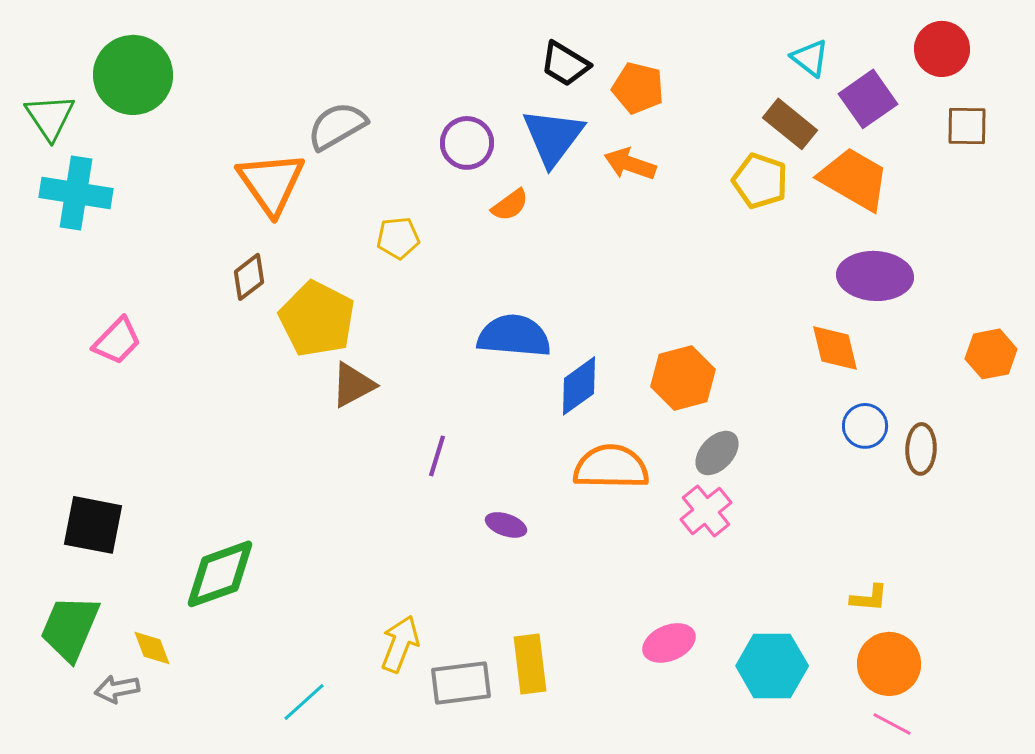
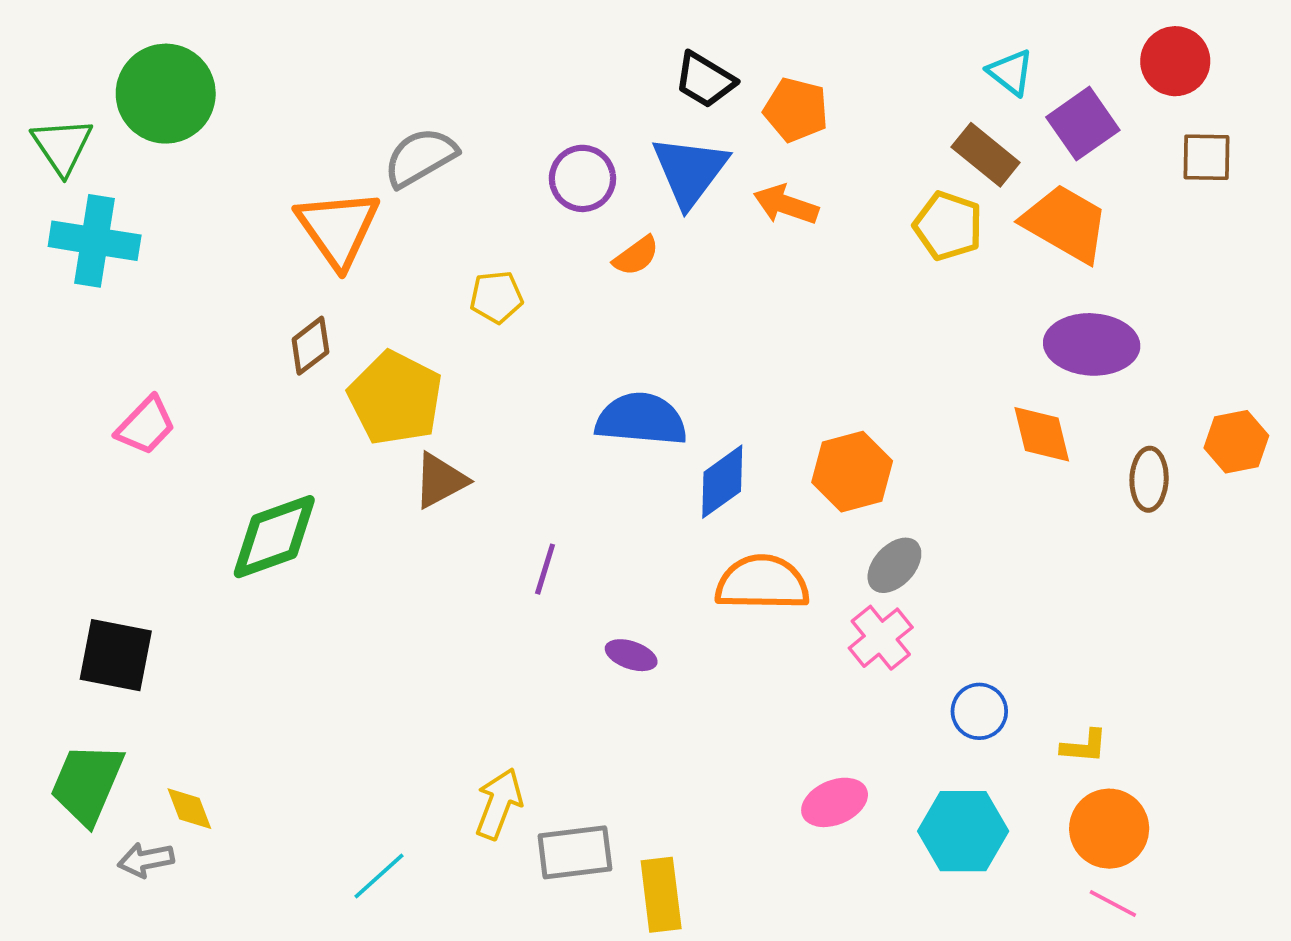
blue circle: (865, 426) -> (979, 711), moved
brown ellipse: (921, 449) -> (1149, 479), moved
green diamond: (220, 574) -> (274, 537), moved
yellow rectangle: (530, 664) -> (661, 895), moved

